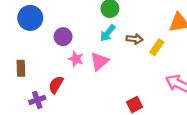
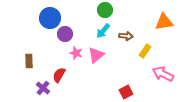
blue circle: (30, 18) -> (50, 18), moved
yellow rectangle: (157, 47) -> (145, 51), moved
purple cross: (37, 100) -> (43, 88), turned -32

